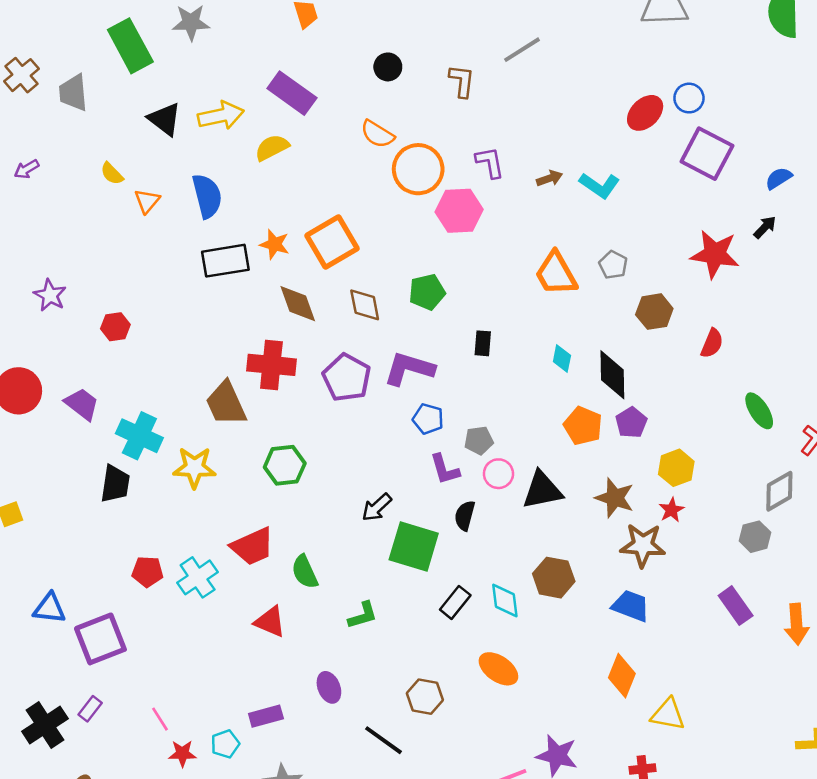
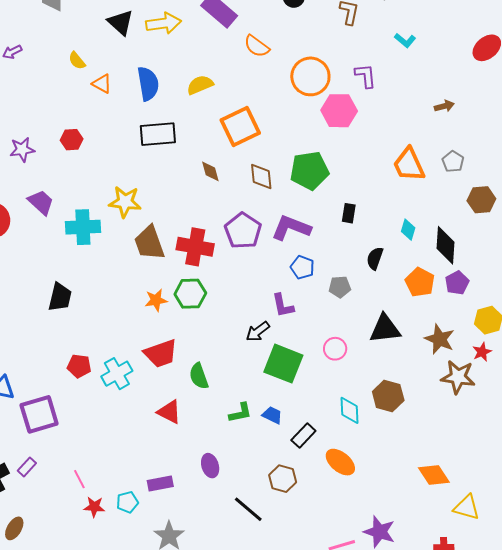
orange semicircle: (377, 134) -> (257, 46), moved
yellow semicircle: (272, 148) -> (200, 85), moved
brown arrow: (549, 178) -> (444, 106), moved
cyan L-shape: (600, 185) -> (405, 40), moved, size x0.7
orange triangle: (147, 201) -> (102, 84), turned -45
orange star: (274, 244) -> (156, 300), moved, turned -30
green pentagon: (427, 292) -> (310, 171), size x1.4
purple star: (50, 295) -> (22, 149), turned 30
brown diamond: (298, 304) -> (210, 171), size x0.7
red hexagon: (115, 327) -> (72, 140), moved
red cross: (271, 365) -> (195, 247), moved
purple trapezoid: (82, 404) -> (41, 202), moved
cyan cross: (139, 436) -> (83, 227), moved, turned -32
yellow star: (194, 468) -> (125, 202), moved
purple L-shape: (445, 469) -> (283, 306), moved
pink circle: (498, 474) -> (335, 349), moved
black semicircle: (465, 516) -> (375, 258), moved
black rectangle: (455, 602) -> (303, 435), moved
blue trapezoid: (631, 606) -> (272, 415), moved, size x0.7
orange diamond: (622, 676) -> (434, 475), turned -60

